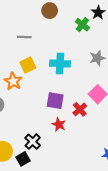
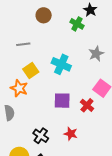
cyan cross: (60, 64) -> (61, 64), turned 30
red star: (59, 124) -> (71, 134), moved
black cross: (33, 142) -> (41, 136), moved

